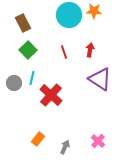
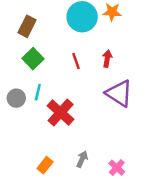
brown rectangle: (23, 23) -> (27, 26), turned 54
gray arrow: (65, 147) -> (82, 159), moved

